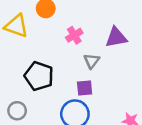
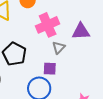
pink cross: (74, 35) -> (48, 25), size x1.6

